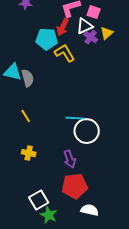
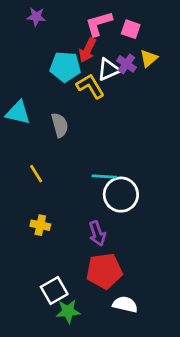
white triangle: (85, 26) -> (108, 69), moved
gray semicircle: (28, 78) -> (60, 125), moved
green star: (49, 215) -> (68, 311), turned -30

